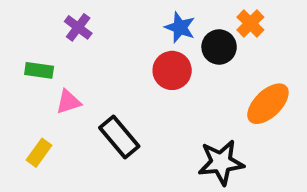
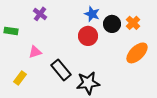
orange cross: (250, 23) -> (133, 23), moved
green rectangle: (39, 70) -> (11, 31), moved
black star: (221, 162) -> (88, 83), moved

